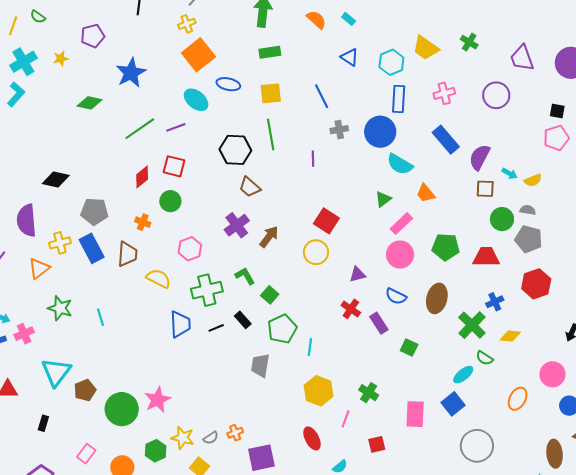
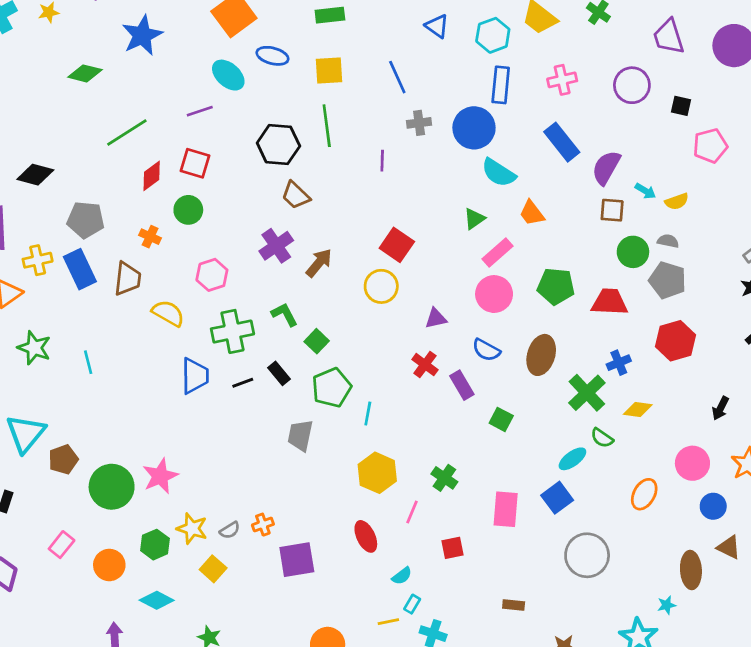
black square: (557, 111) -> (681, 106), moved
green line: (140, 129) -> (127, 132), moved

